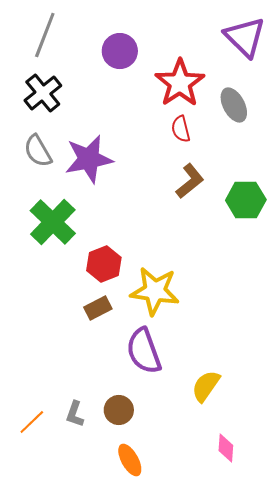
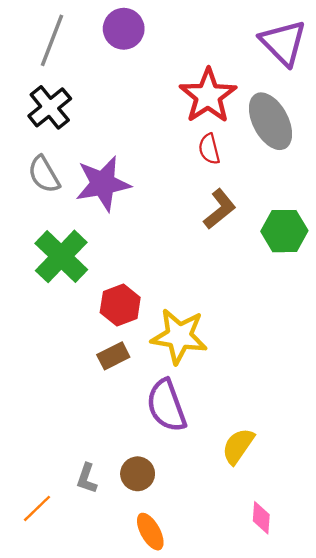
purple circle: (120, 51) -> (124, 29), moved
gray ellipse: (234, 105) -> (270, 121), size x1.4
orange line: (32, 422) -> (37, 508), moved

